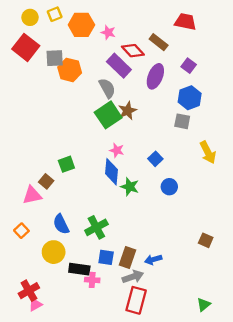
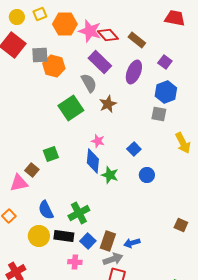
red trapezoid: (185, 22) -> (175, 18), moved
pink star: (108, 32) -> (90, 31), size x1.6
red diamond: (133, 51) -> (108, 35), moved
green square: (108, 115) -> (71, 108), moved
blue square: (106, 257) -> (88, 241), turned 35
black rectangle: (79, 269) -> (64, 236), moved

